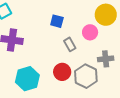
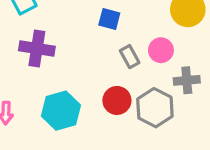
pink circle: (90, 32) -> (161, 50), moved

